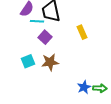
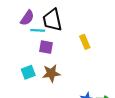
purple square: (45, 37) -> (46, 47), turned -32

